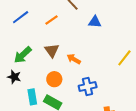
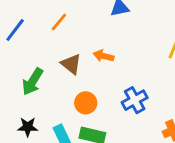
orange arrow: (74, 59) -> (103, 56), moved
black star: (14, 77) -> (28, 127), moved

